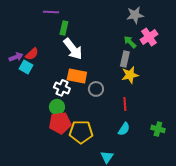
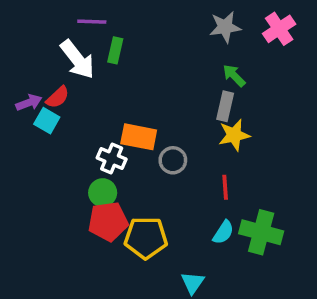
gray star: (135, 15) -> (225, 27), moved
pink cross: (149, 37) -> (279, 29), moved
white arrow: (73, 49) -> (77, 59), moved
green cross: (158, 129) -> (261, 232), moved, size x1.6

